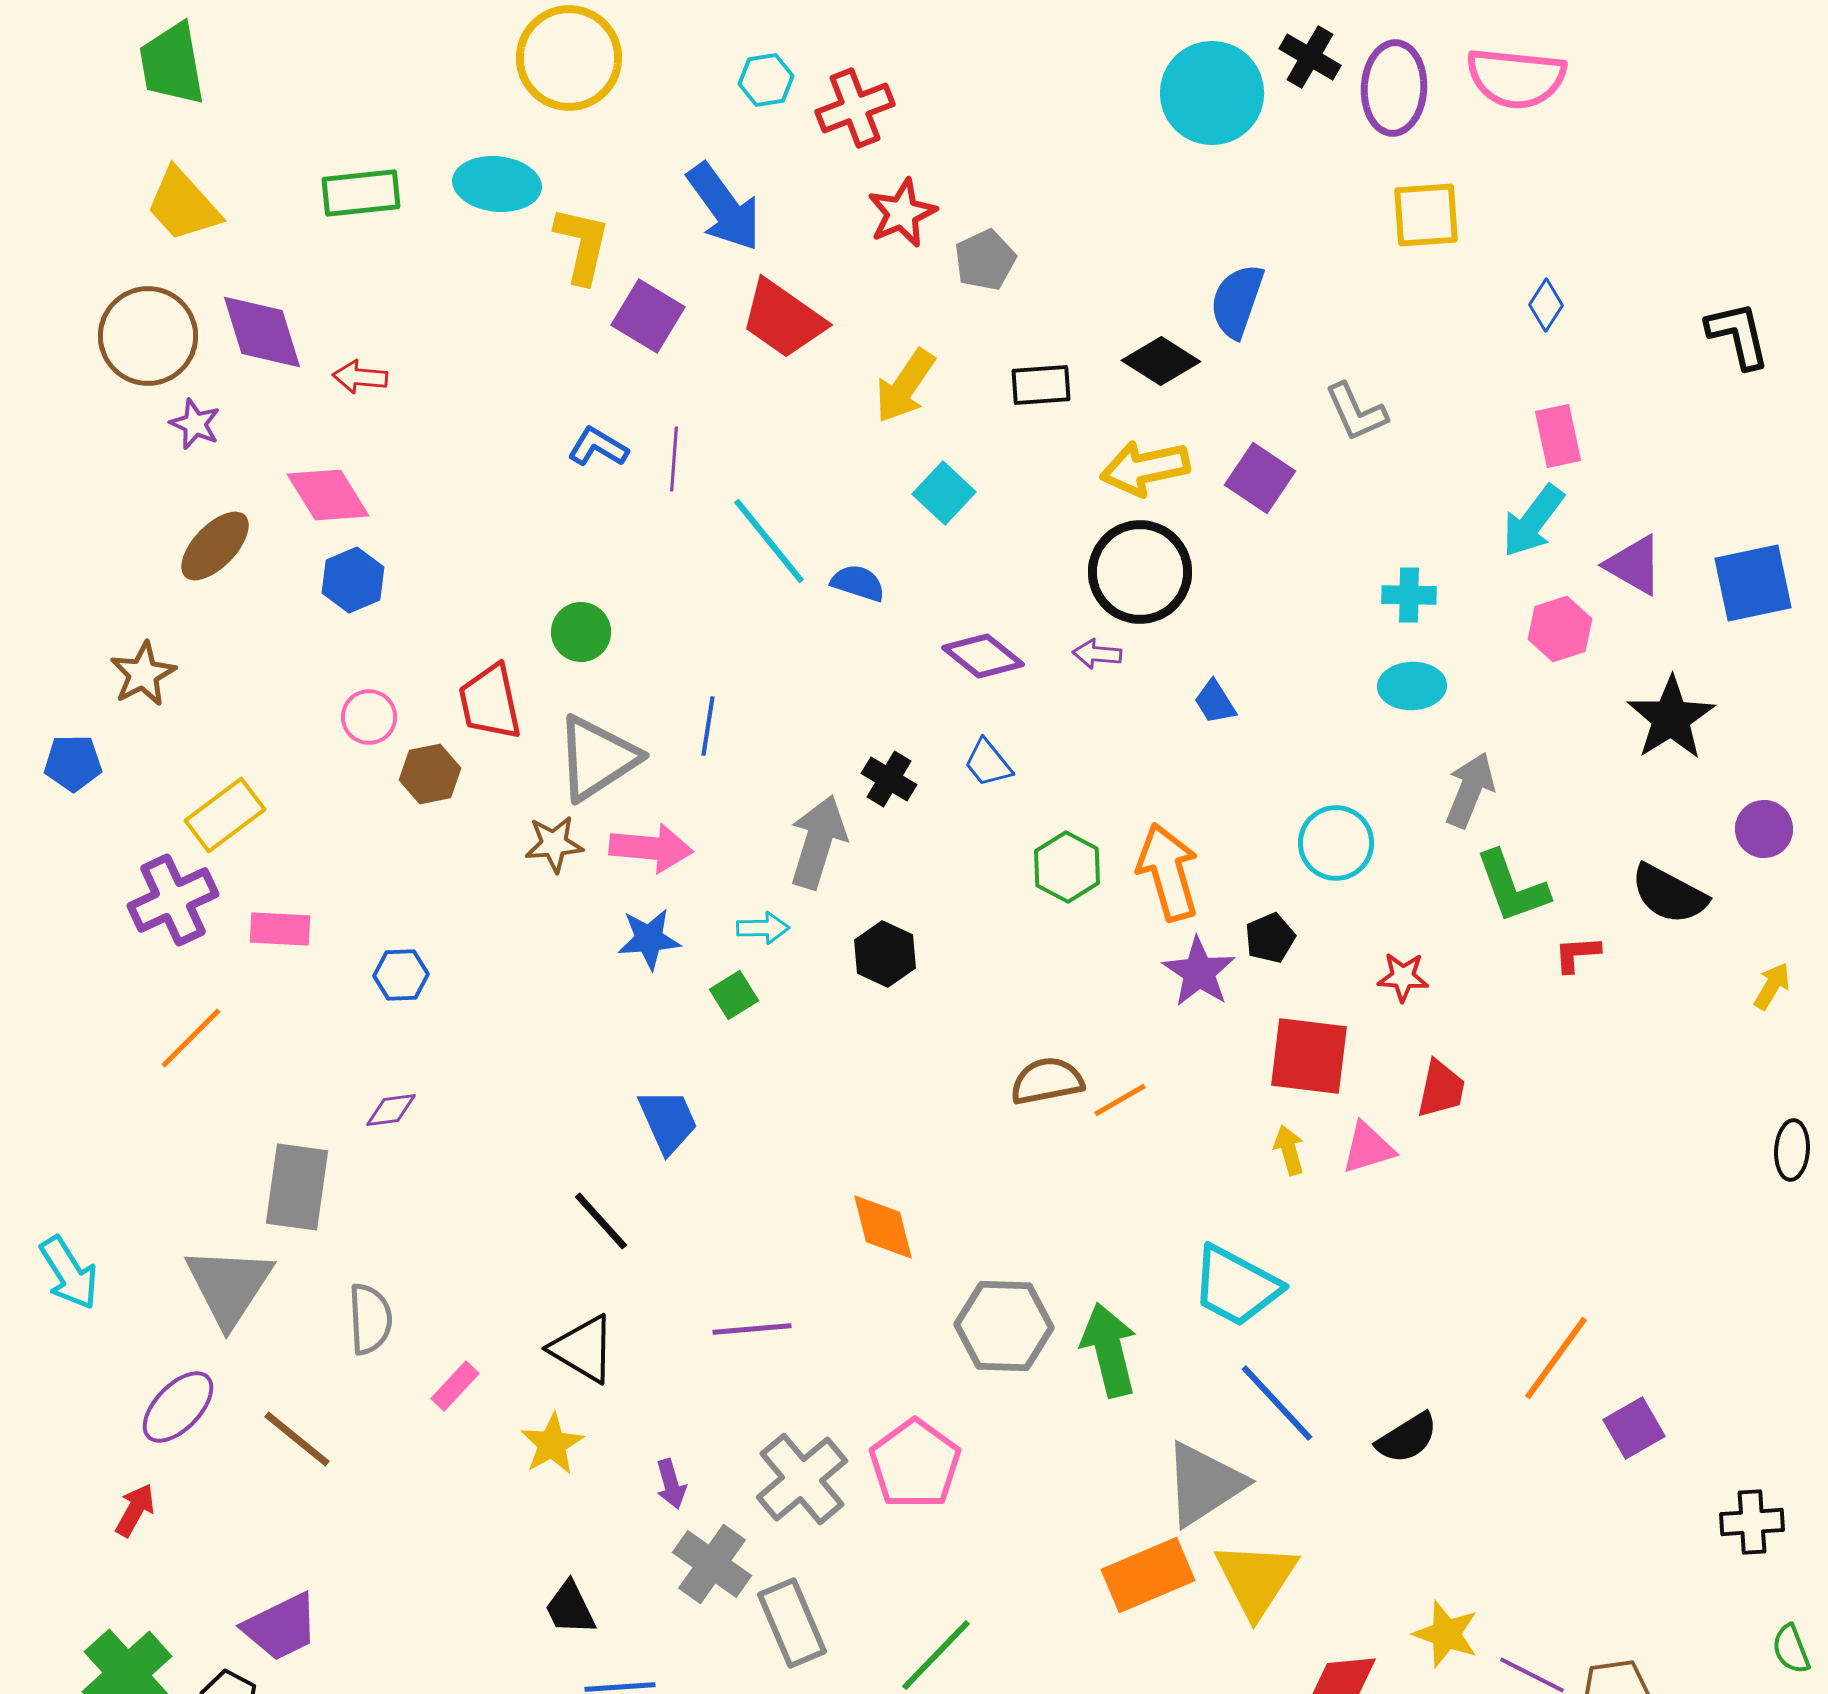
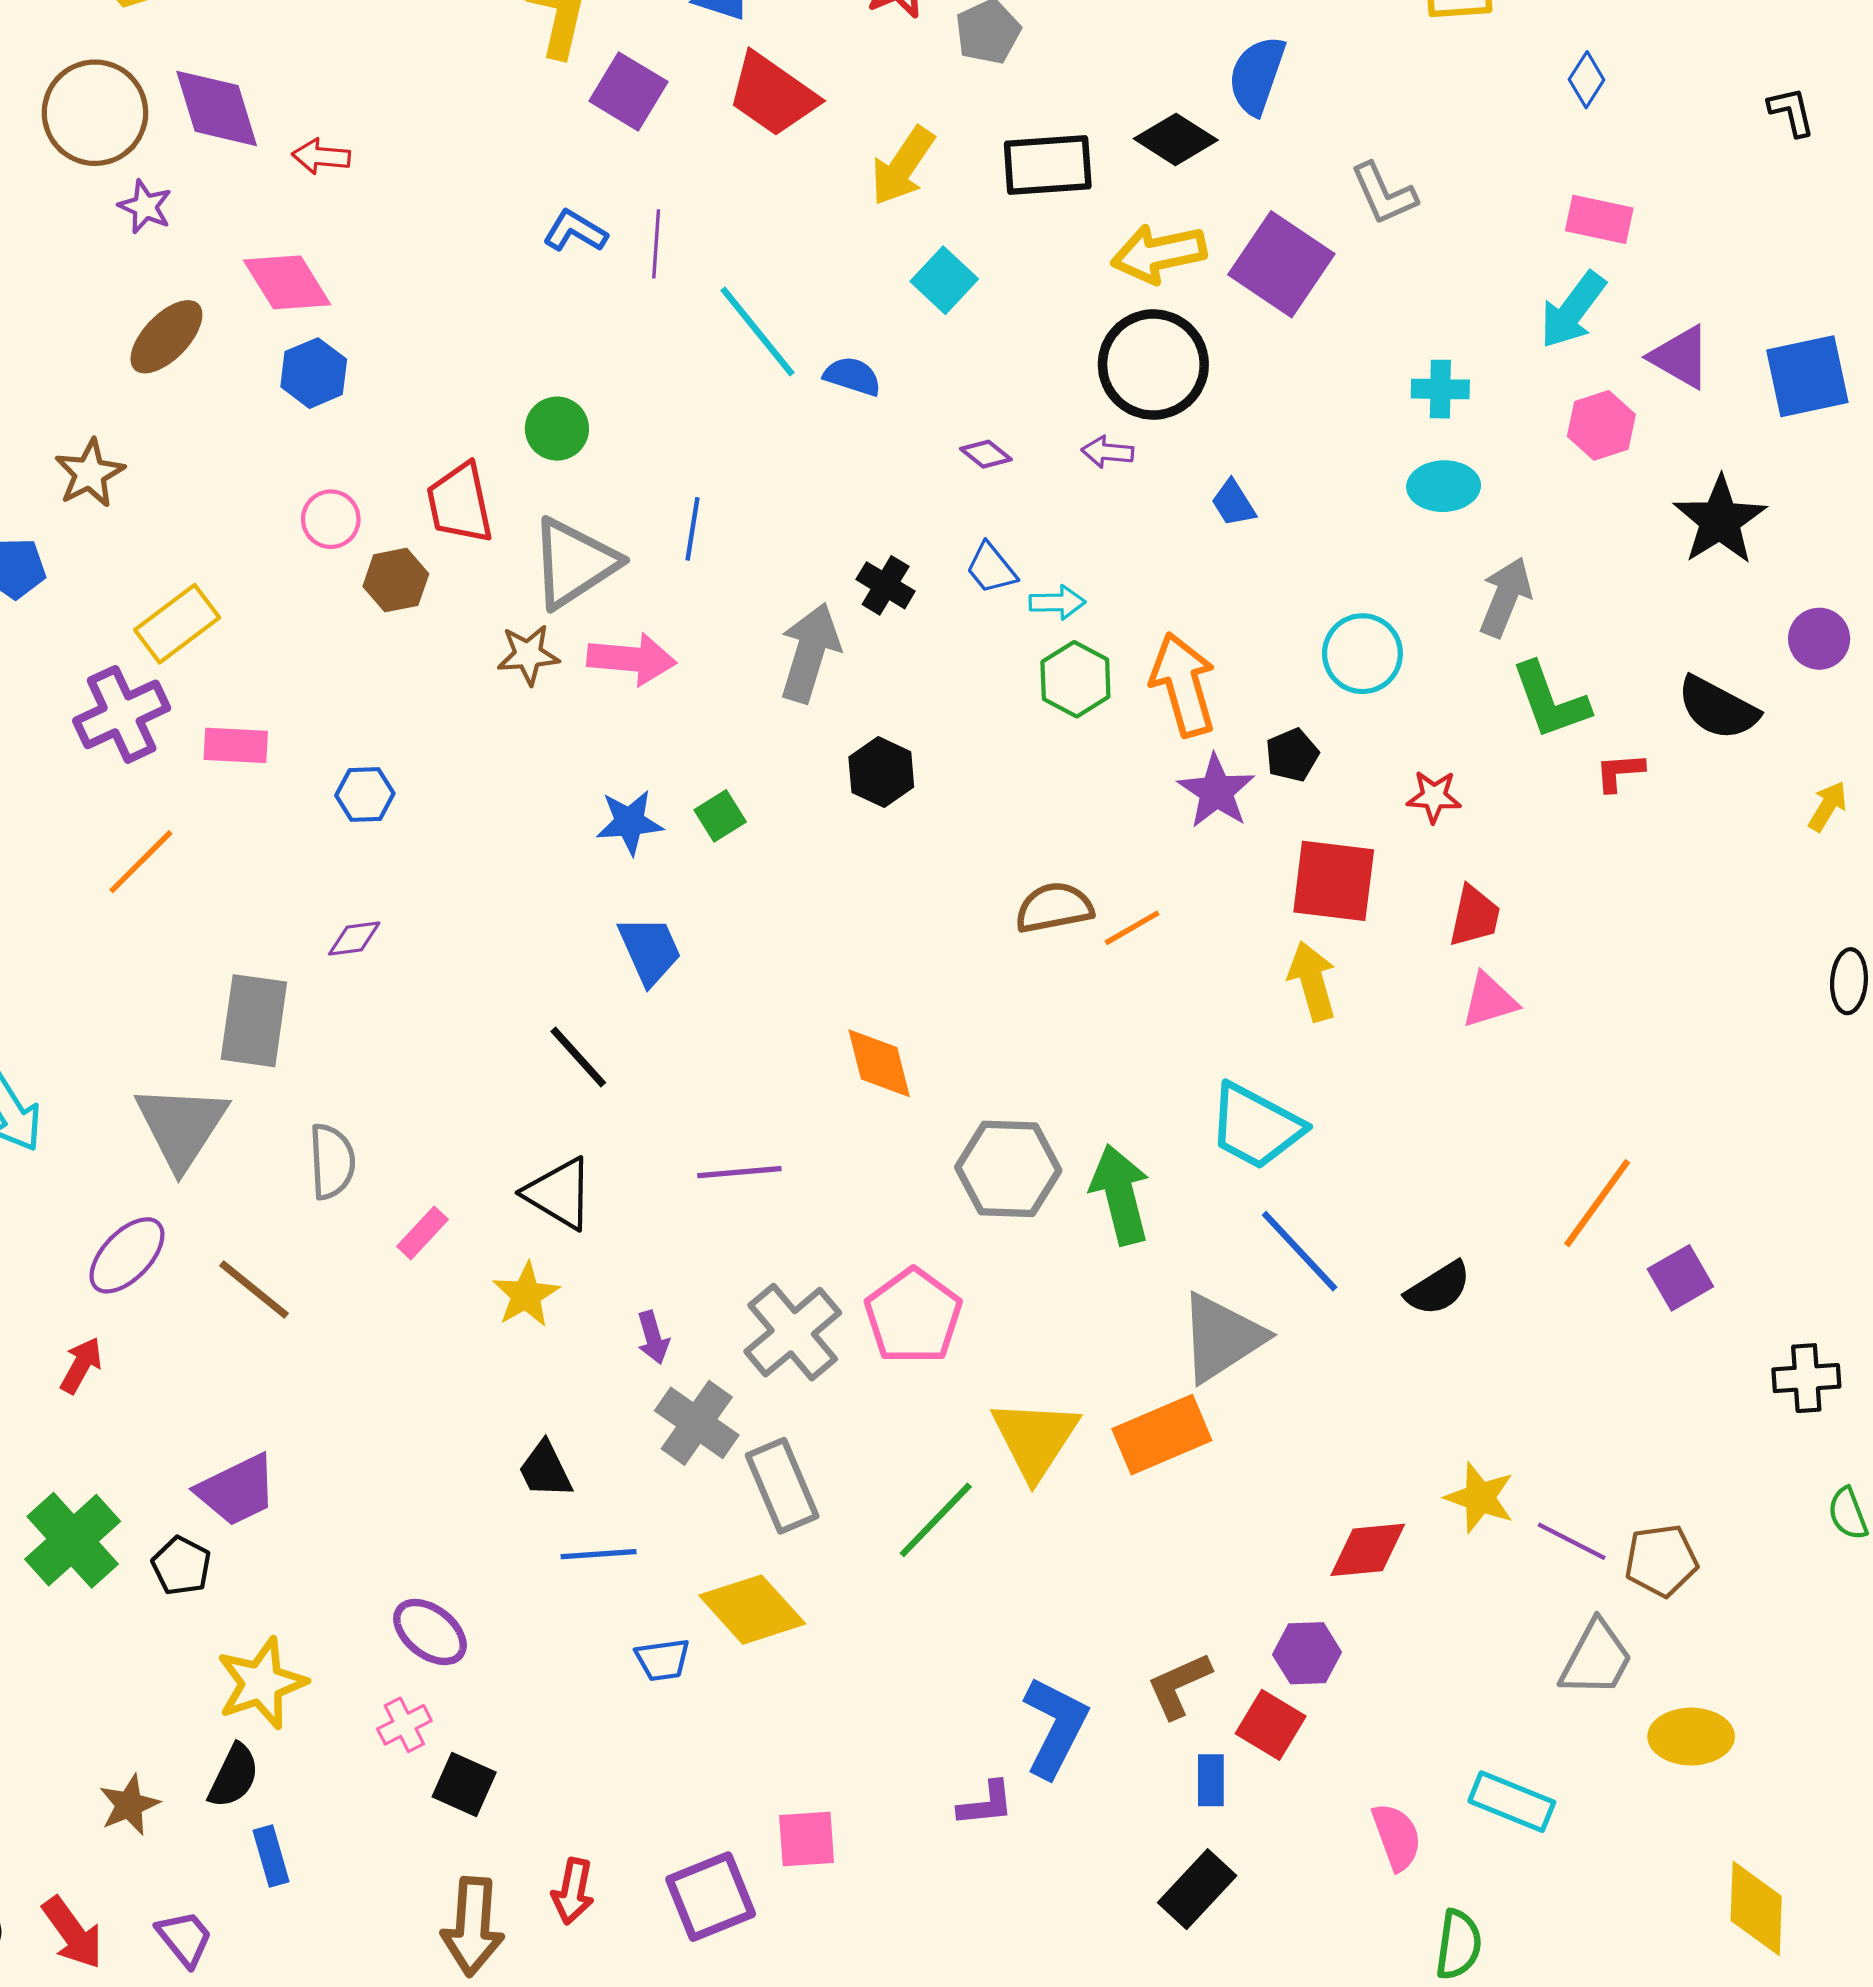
black L-shape: (1738, 335) -> (1791, 112), size x0.7
black rectangle: (1041, 385) -> (1048, 165), size x1.4
pink rectangle: (1558, 436) -> (1599, 219), turned -66
purple square: (1260, 478) -> (1281, 264), size x1.4
purple diamond: (983, 656) -> (986, 454), size x0.6
cyan arrow: (763, 928) -> (1057, 602), moved
blue star: (649, 939) -> (629, 822), moved
pink triangle: (1368, 1148) -> (1489, 1000), moved
yellow arrow: (1289, 1150) -> (1312, 981), size x1.5
yellow triangle: (1256, 1579) -> (1035, 1439), moved

